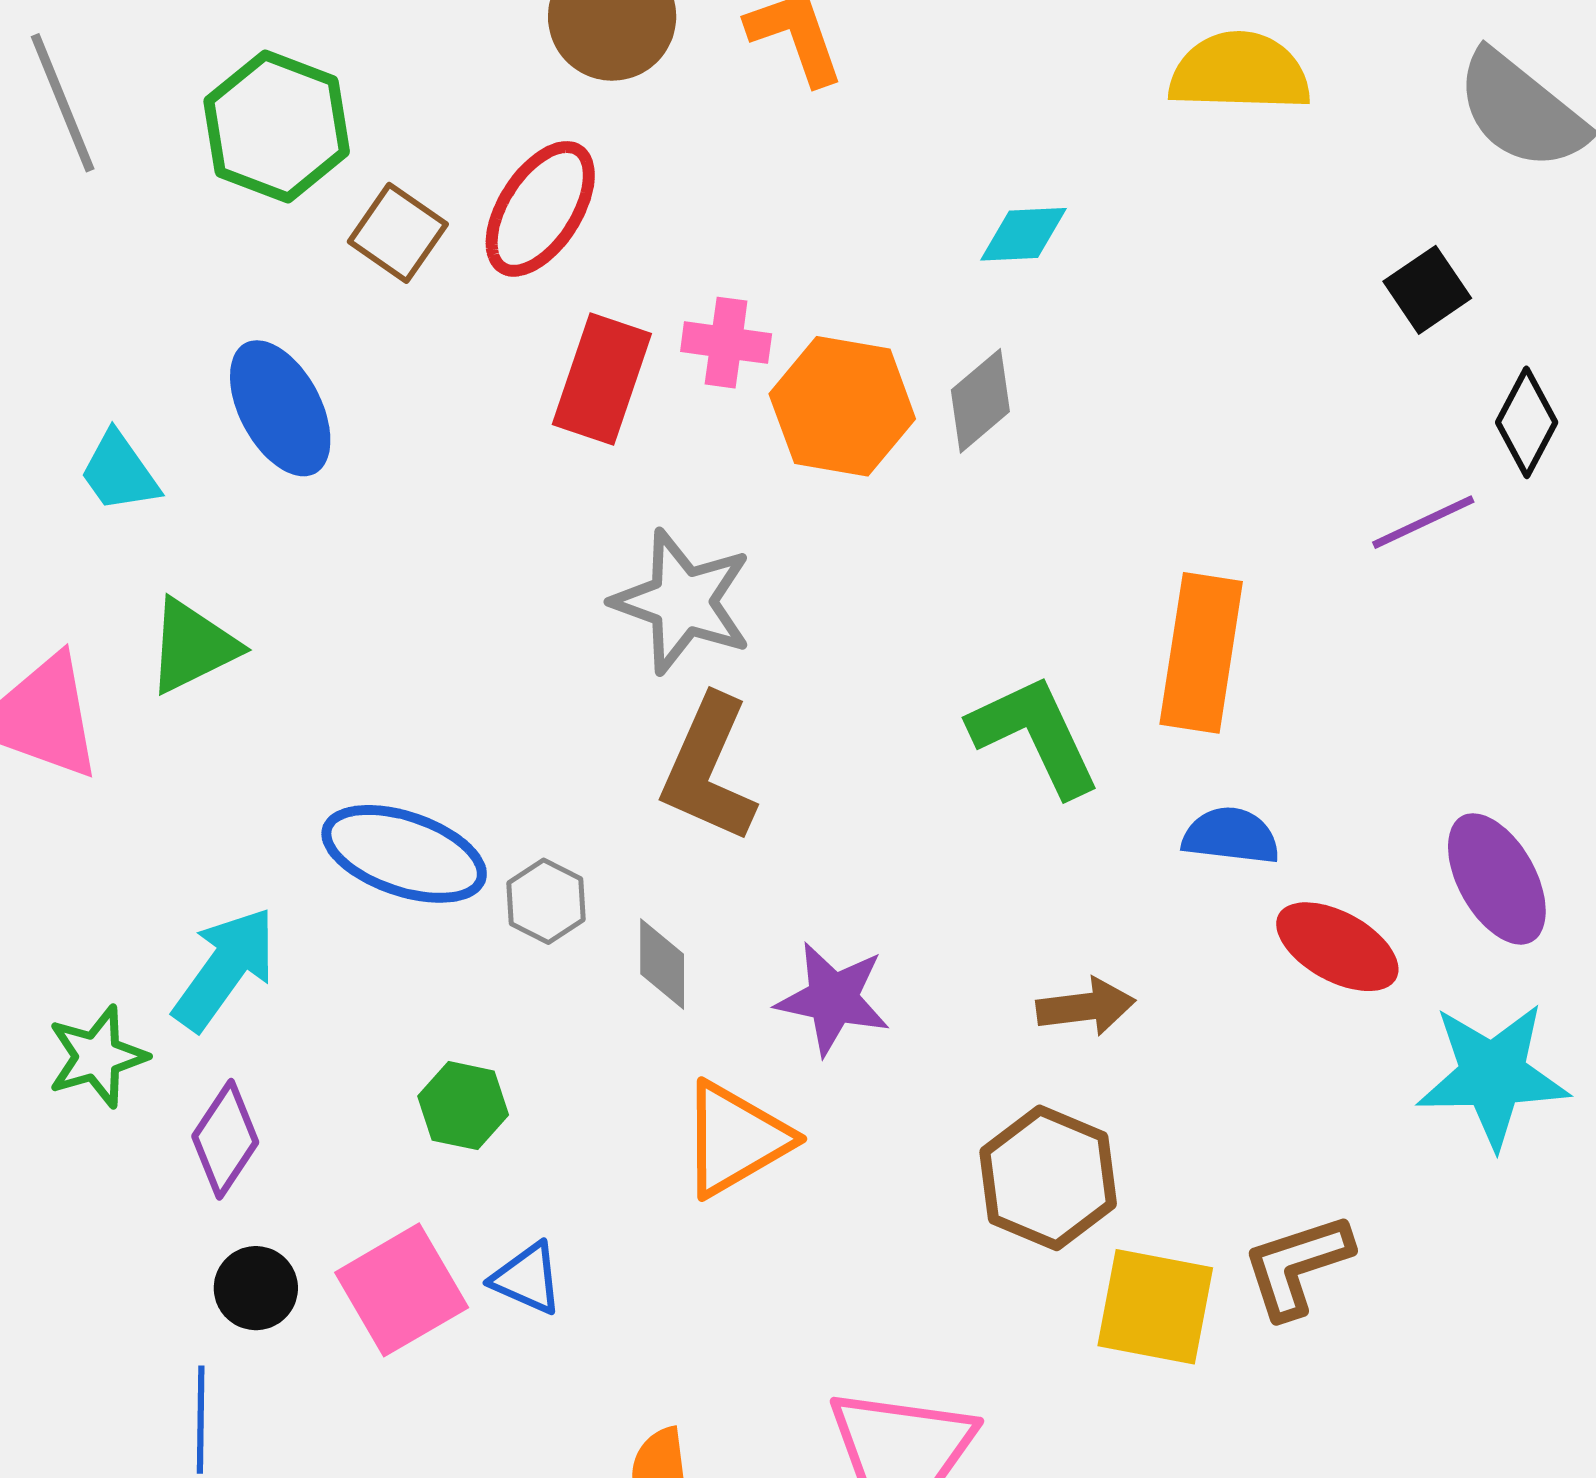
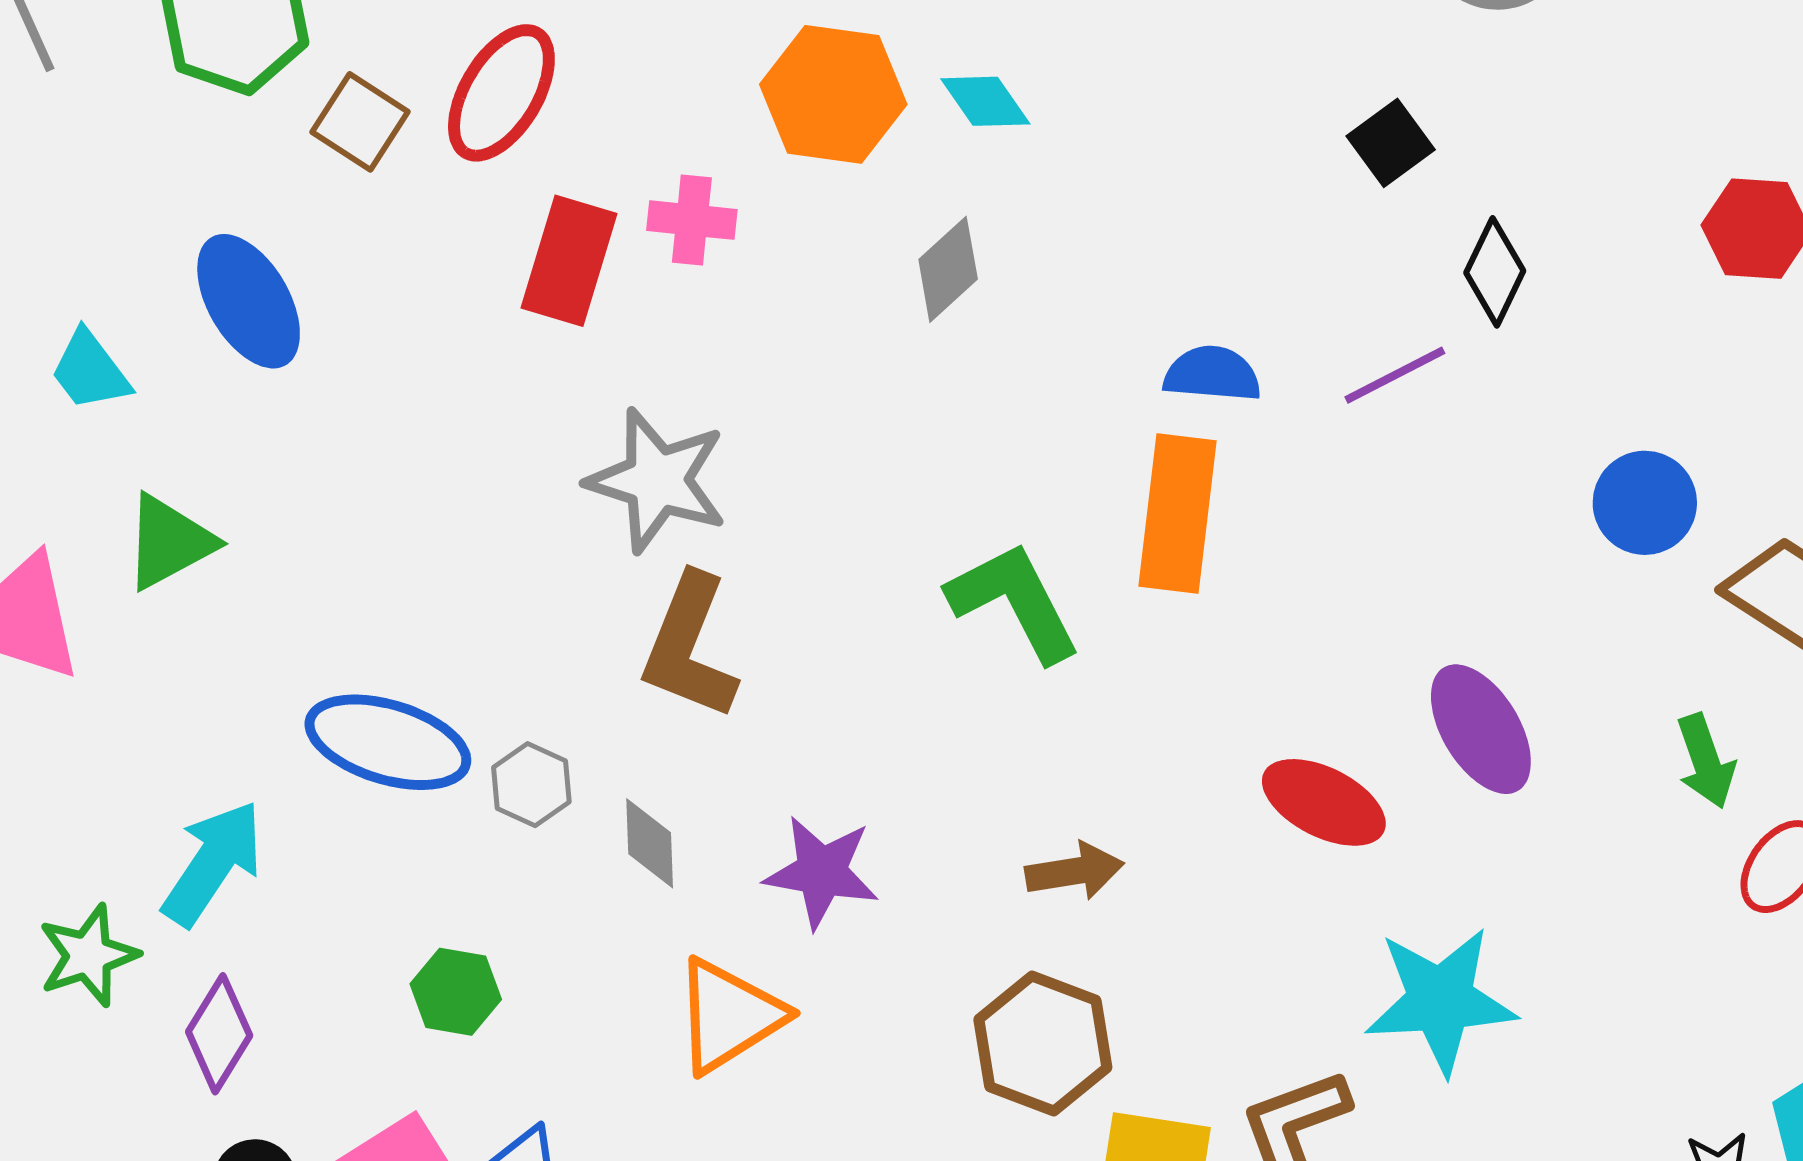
cyan diamond: (1023, 234) -> (985, 101), turned 60
orange hexagon: (842, 406) -> (833, 94), moved
blue semicircle: (1231, 836) -> (1212, 374), moved
cyan star: (1493, 1075) -> (1441, 1000), moved

